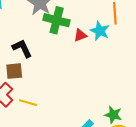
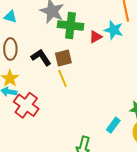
brown square: (14, 71) -> (63, 58), moved
yellow line: (28, 103) -> (62, 78), moved, turned 60

